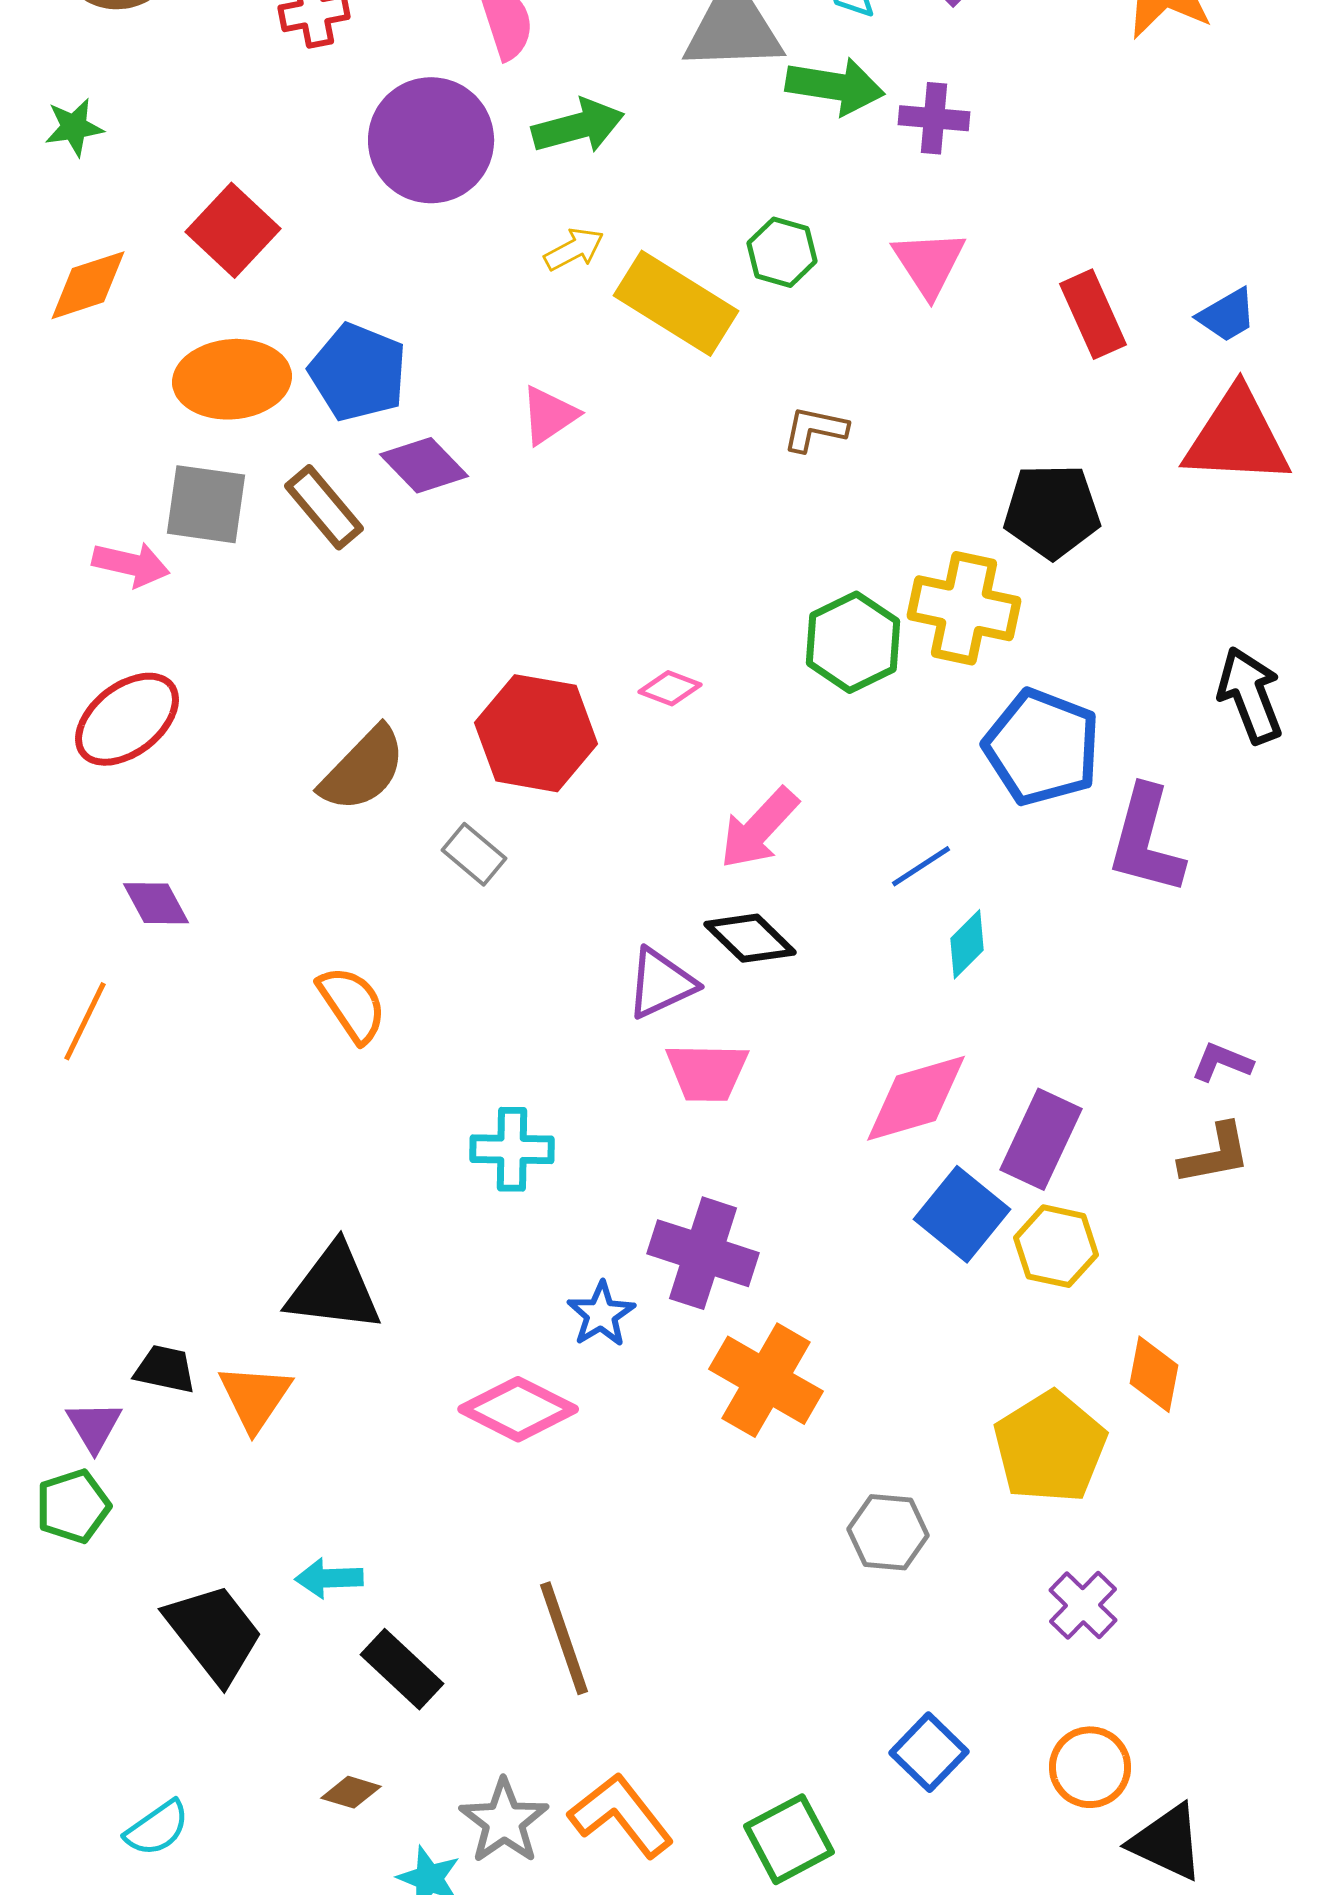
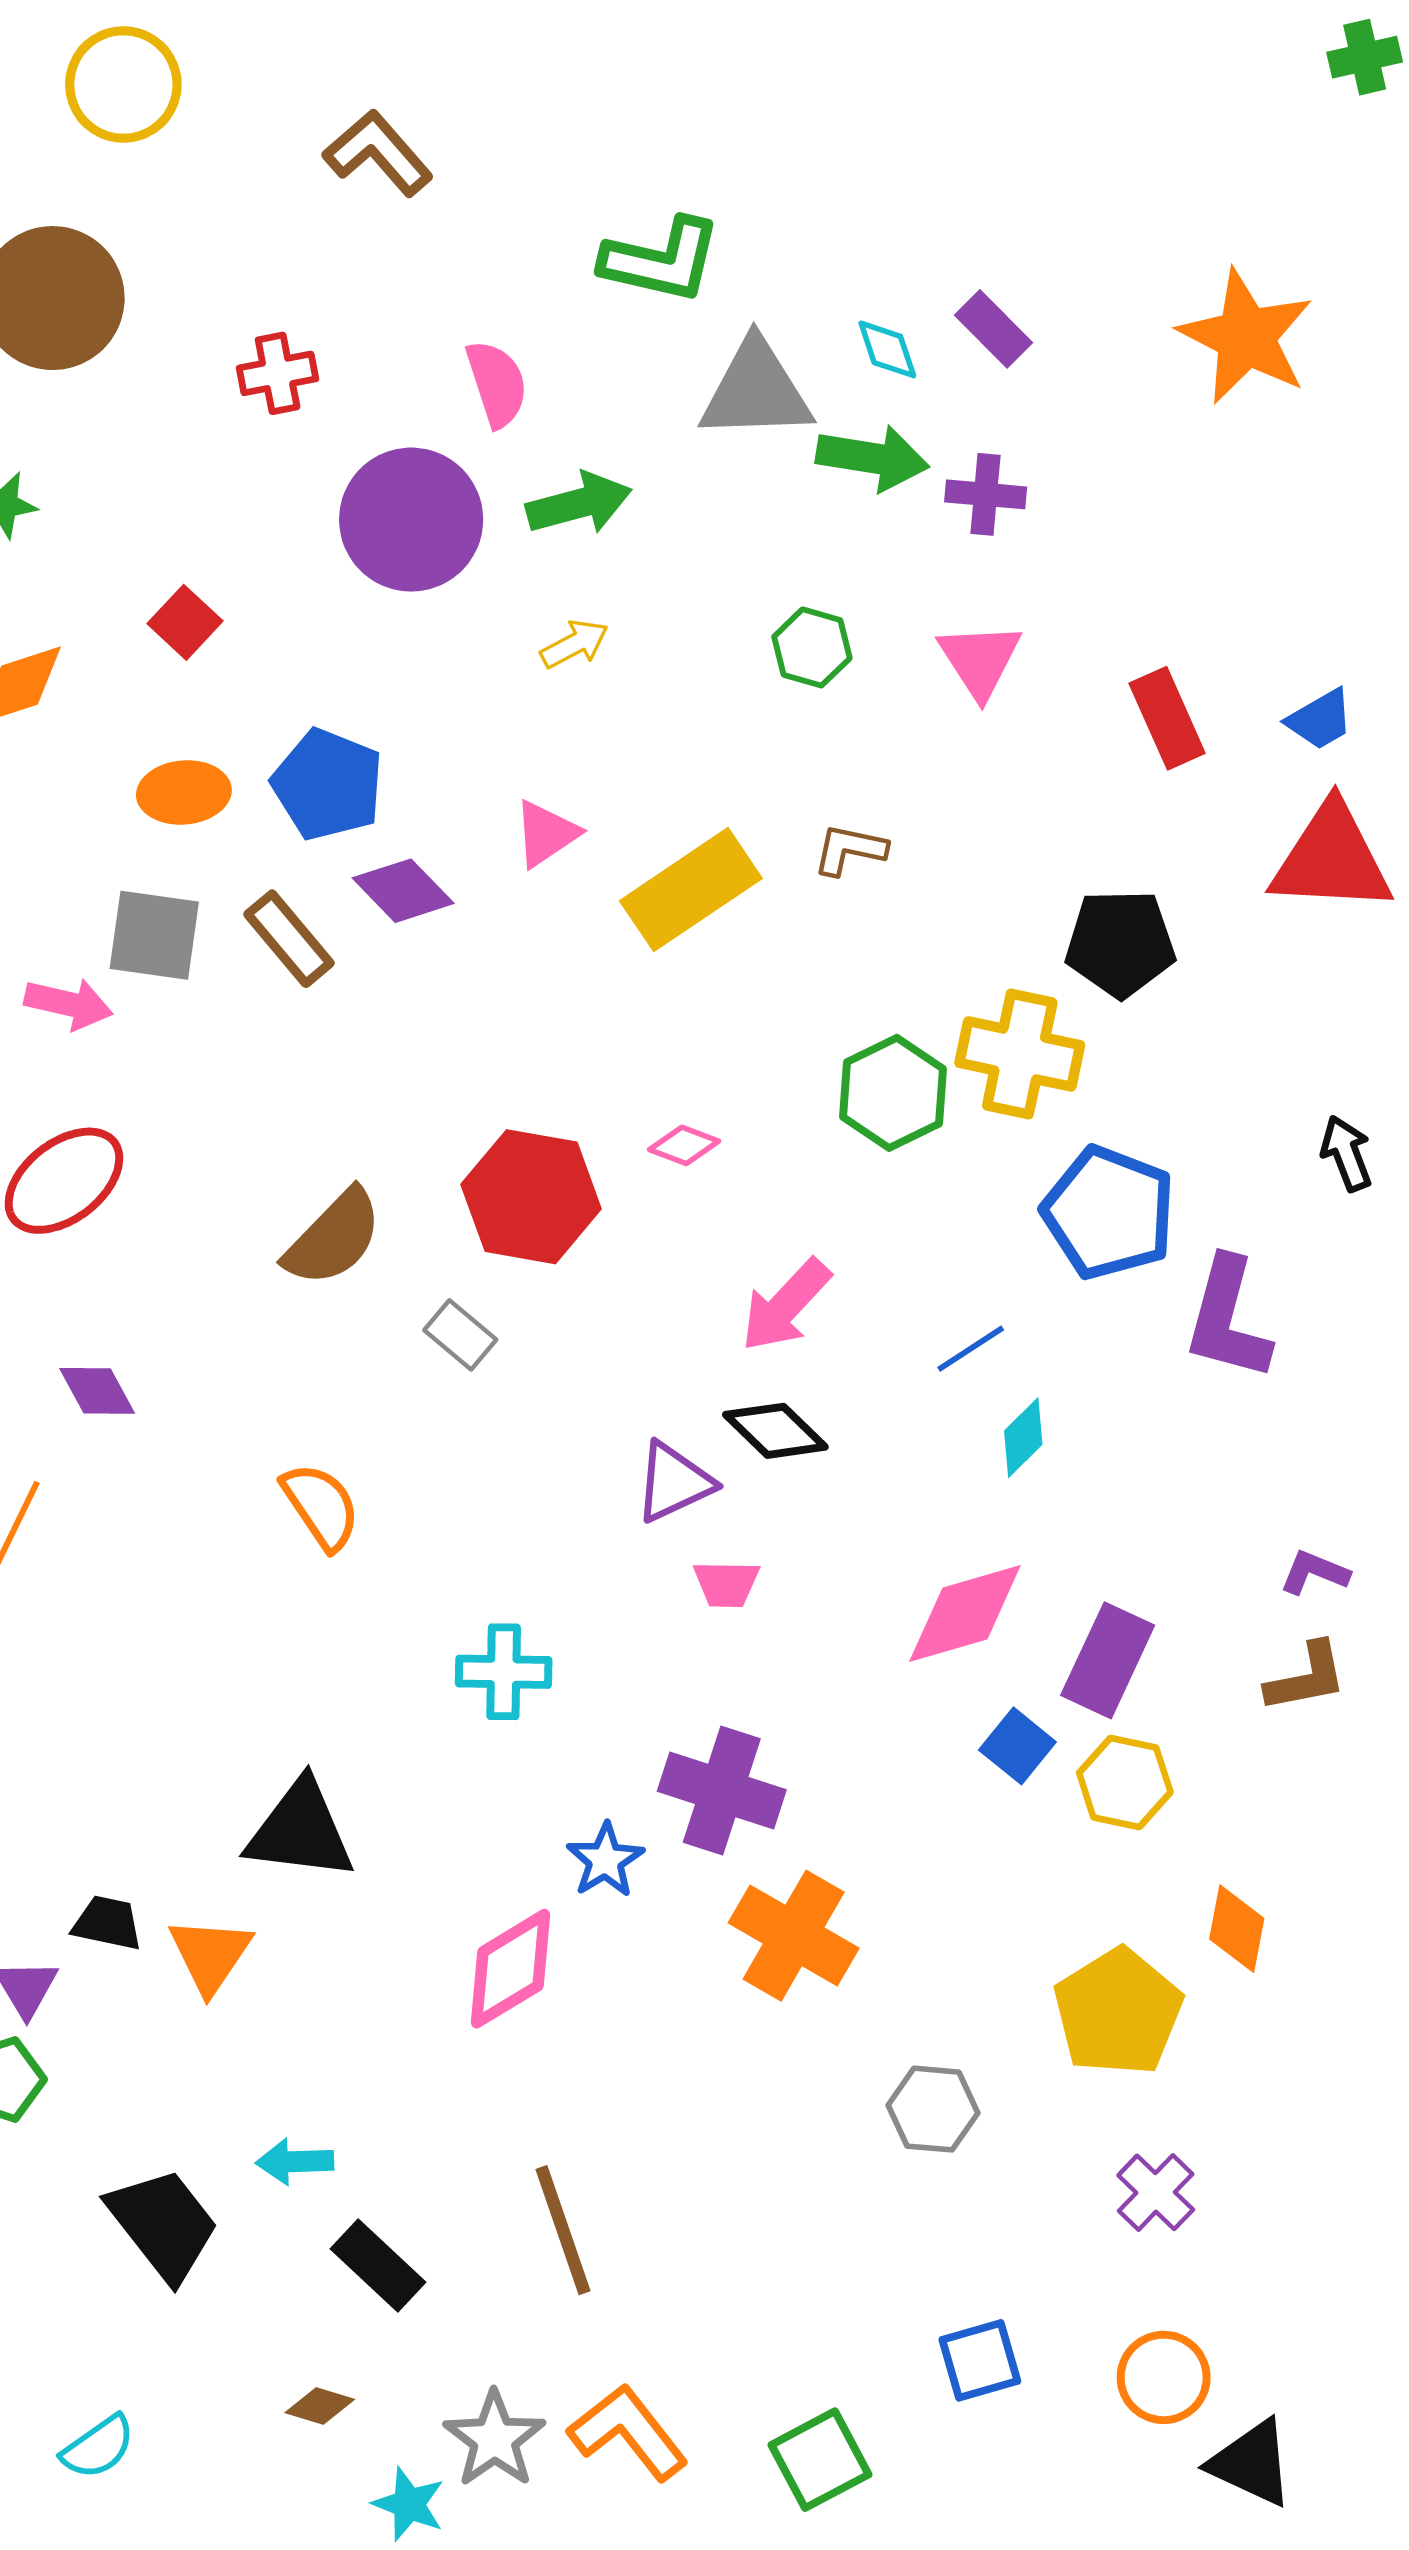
red square: (233, 230) -> (185, 622), size x0.7
yellow rectangle: (676, 303) -> (691, 890), moved, turned -66
orange ellipse: (232, 379) -> (184, 792), size x0.7
black arrow: (1250, 695) -> (1346, 1153), size x0.7
pink trapezoid: (707, 1072) -> (726, 1584), size x0.7
blue square: (962, 1214) -> (1017, 1746), size x0.7
pink diamond: (518, 1409) -> (510, 1969), turned -58
blue square: (929, 1752) -> (980, 2360), turned 30

